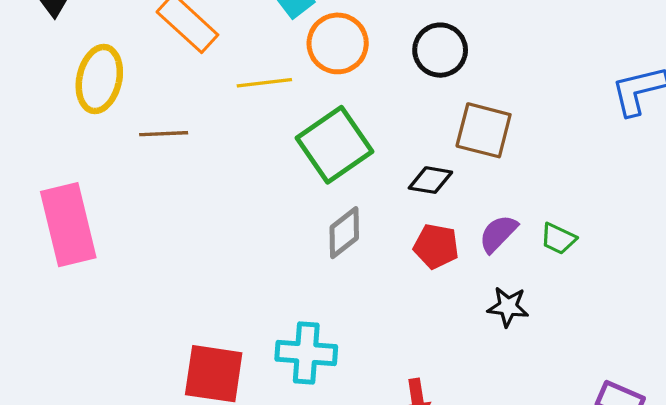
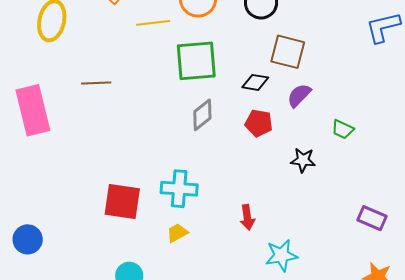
brown line: (164, 134) -> (96, 83), moved
green square: (334, 145) -> (196, 61), turned 30
purple semicircle: (498, 234) -> (299, 95), moved
green trapezoid: (558, 239) -> (343, 129), moved

